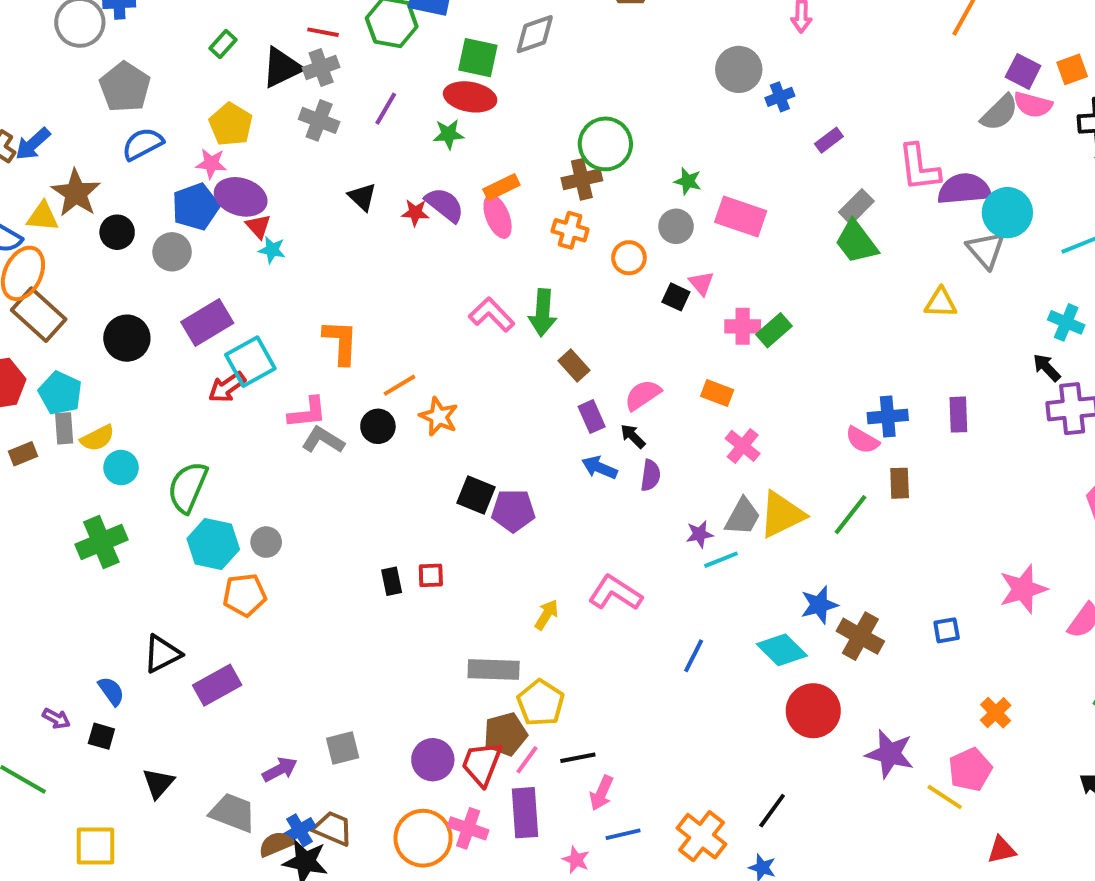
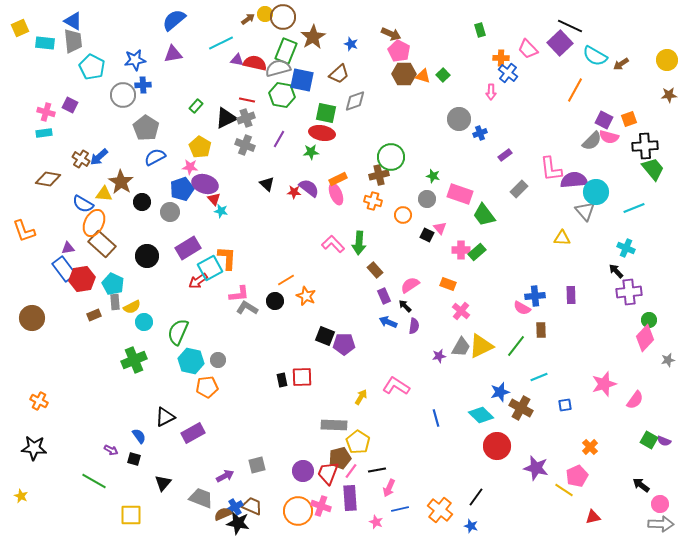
green trapezoid: (856, 242) -> (484, 215), moved
orange L-shape: (341, 342) -> (227, 258), moved
cyan line: (721, 560) -> (539, 377), moved
red square: (431, 575) -> (302, 377), size x1.5
blue line: (694, 656) -> (436, 418), turned -42

